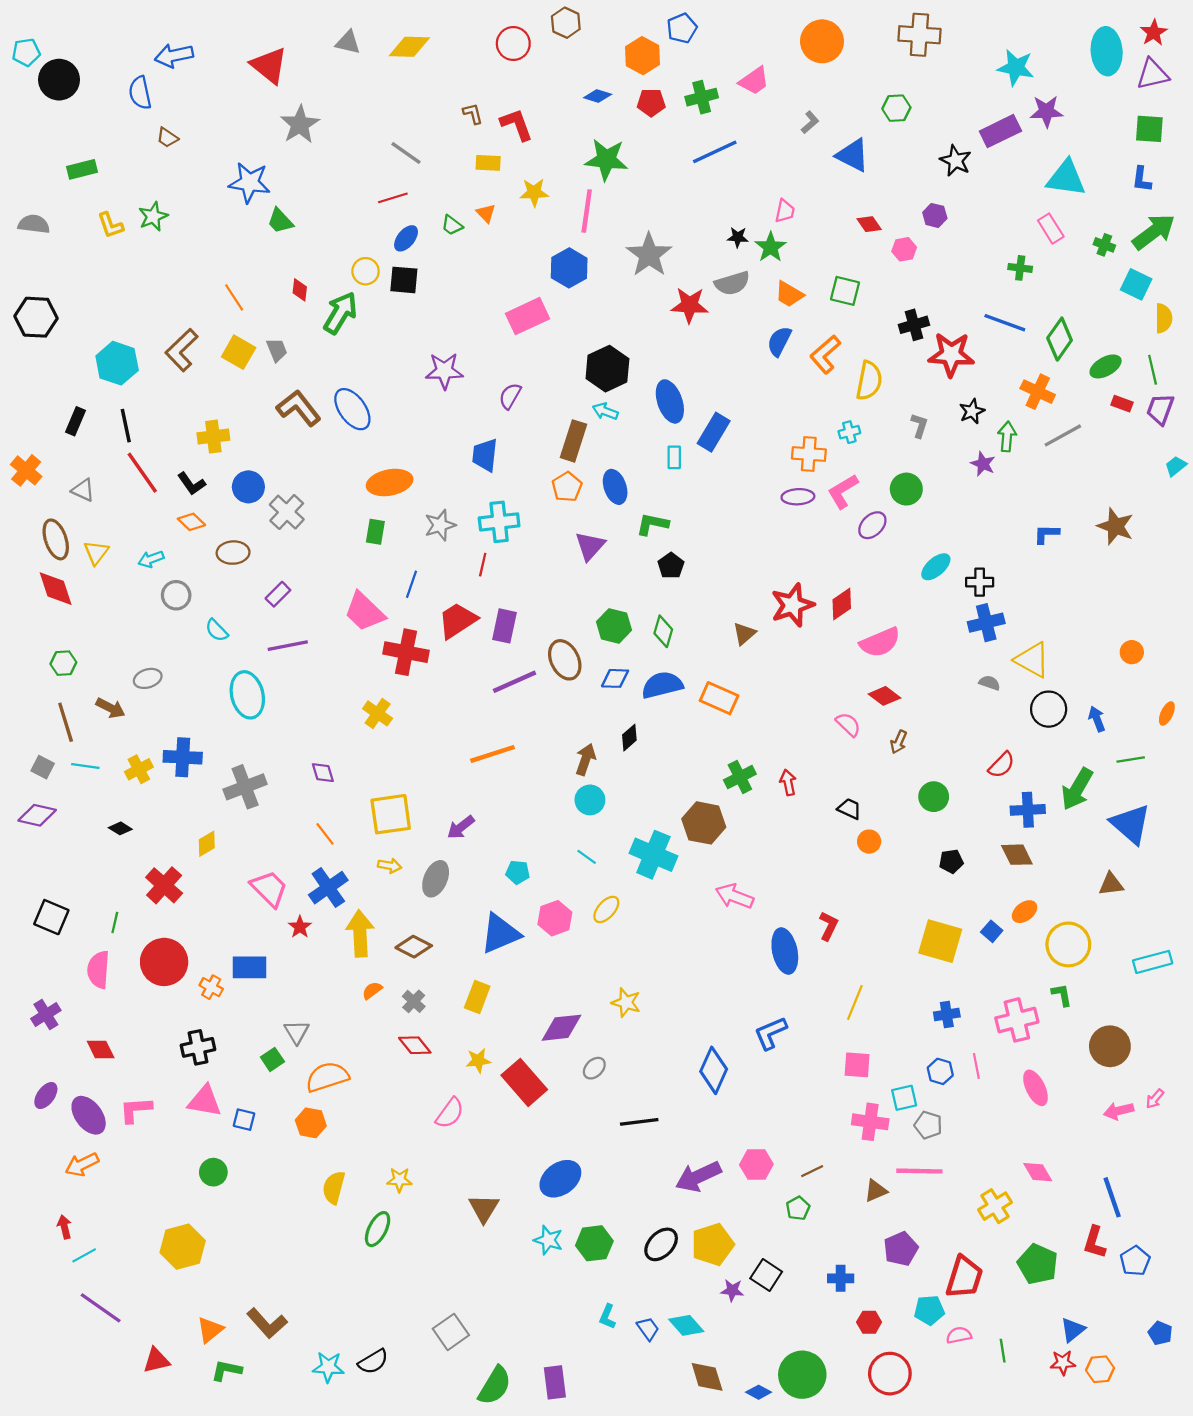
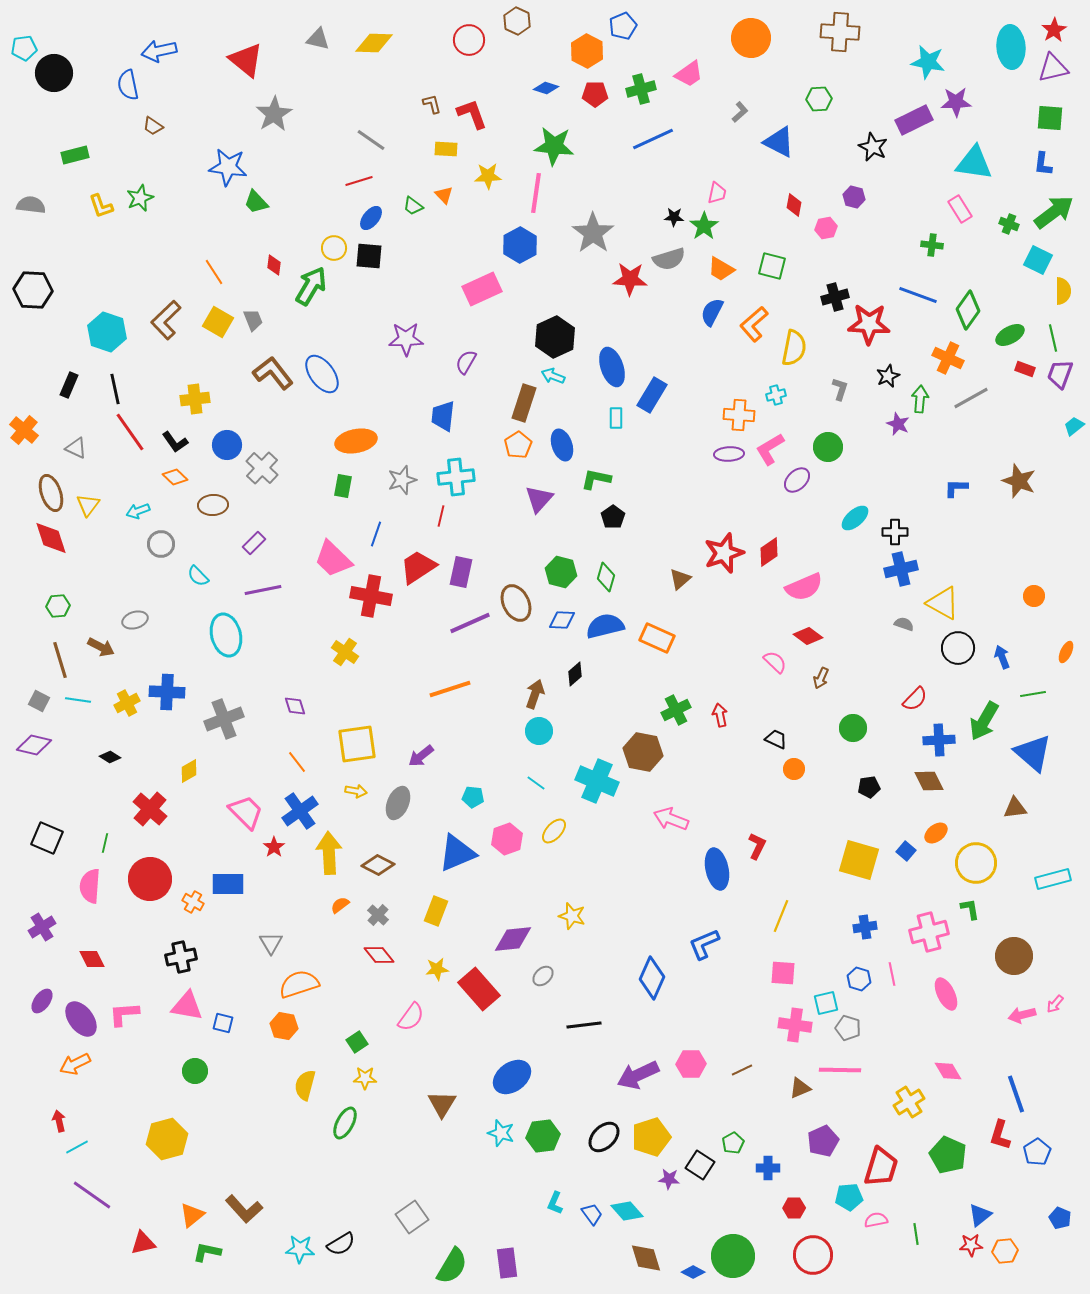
red diamond: (869, 224) -> (794, 205), turned 45
green square: (272, 1059) -> (357, 1042), moved
green pentagon: (798, 1208) -> (733, 1143), moved

